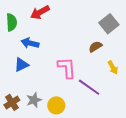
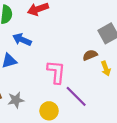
yellow arrow: (113, 68) -> (106, 68), moved
yellow circle: (56, 105) -> (49, 111), moved

